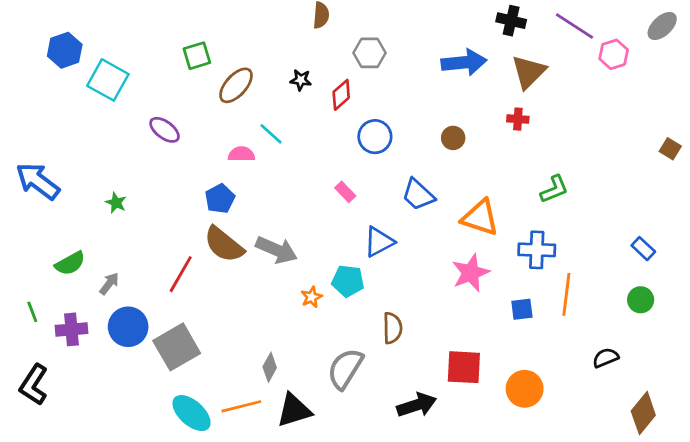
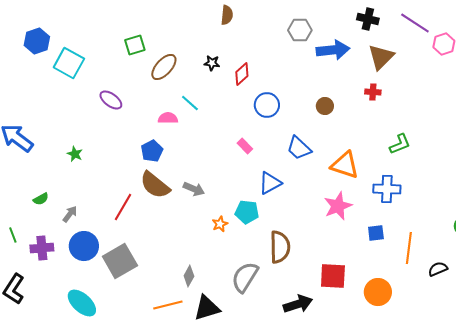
gray hexagon: (370, 53) -> (300, 30), moved
gray arrow: (276, 250) -> (194, 189), size x0.7
green semicircle: (70, 263) -> (41, 199), size x0.7
orange line: (566, 294) -> (409, 248), moved
brown semicircle: (392, 328) -> (280, 247), size x1.4
cyan ellipse: (192, 413) -> (82, 303), moved

